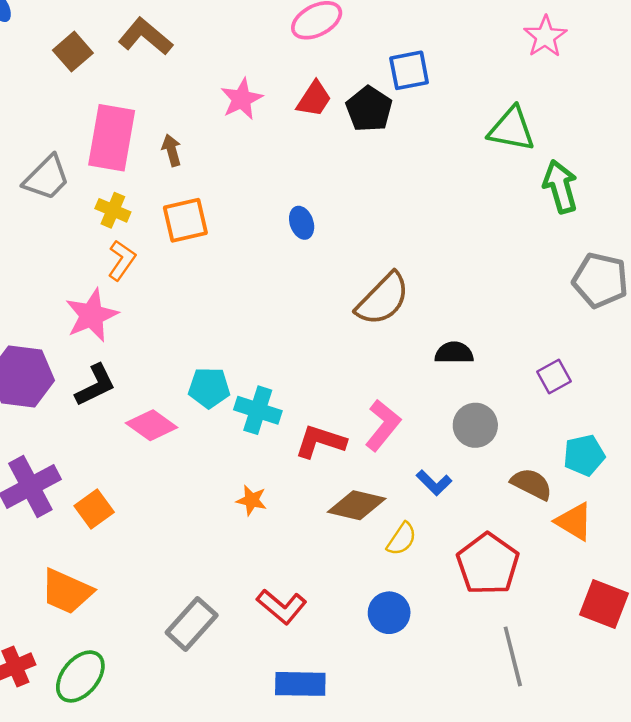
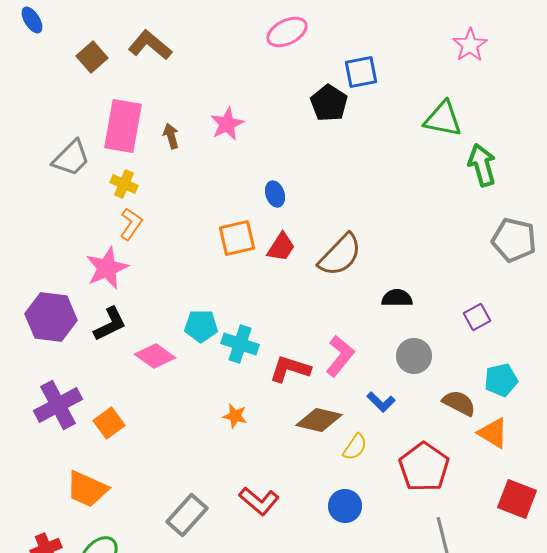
pink star: (242, 99) -> (227, 124), moved
red trapezoid: (314, 99) -> (281, 247), moved
orange square: (185, 220) -> (237, 238), moved

